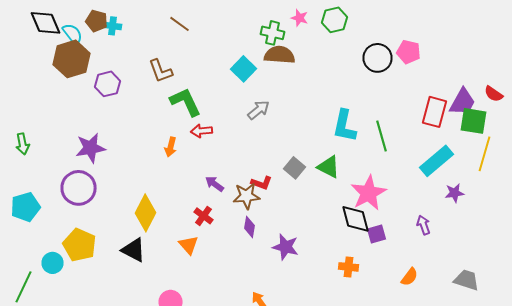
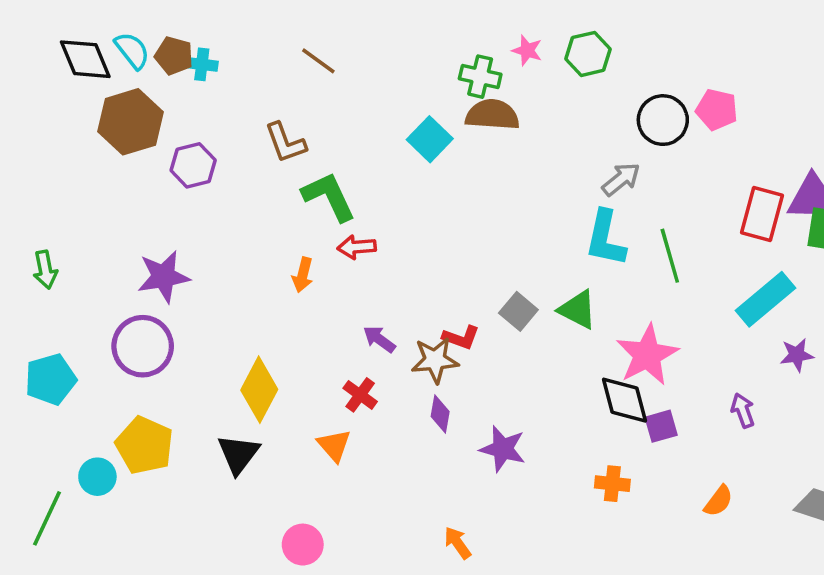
cyan semicircle: (72, 34) -> (132, 50), moved
gray arrow: (258, 110) -> (621, 179), moved
black triangle: (134, 250) -> (238, 454), turned 40

